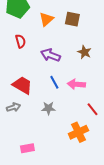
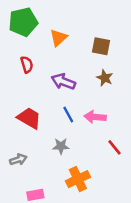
brown square: (72, 19) -> (101, 46), moved
gray arrow: (13, 107) -> (18, 160), moved
orange cross: (78, 132) -> (78, 179), moved

